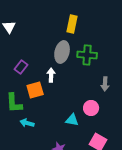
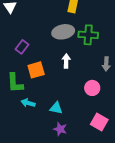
gray ellipse: (62, 52) -> (63, 32), turned 65
white arrow: (51, 75) -> (66, 61), moved
cyan triangle: (72, 120) -> (56, 108), moved

